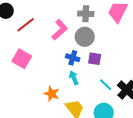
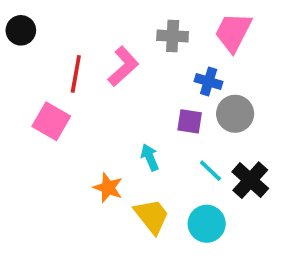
red line: (26, 25) -> (76, 74), moved, turned -42
gray circle: (85, 37) -> (235, 114), moved
blue cross: (73, 58) -> (209, 82), moved

